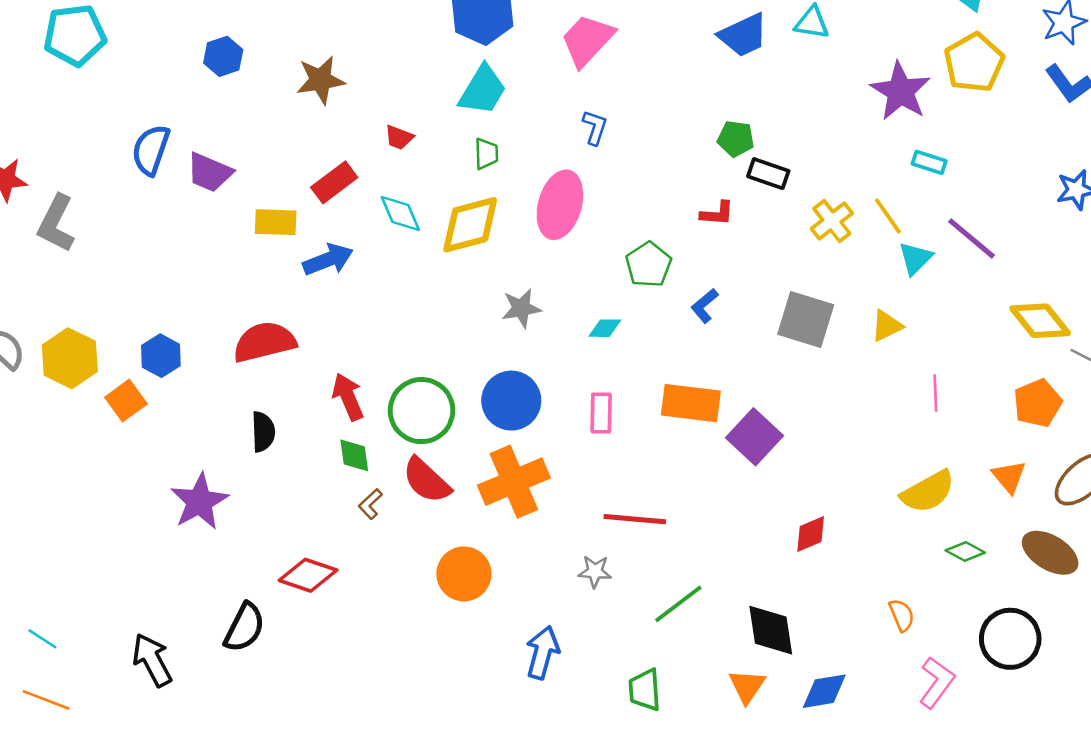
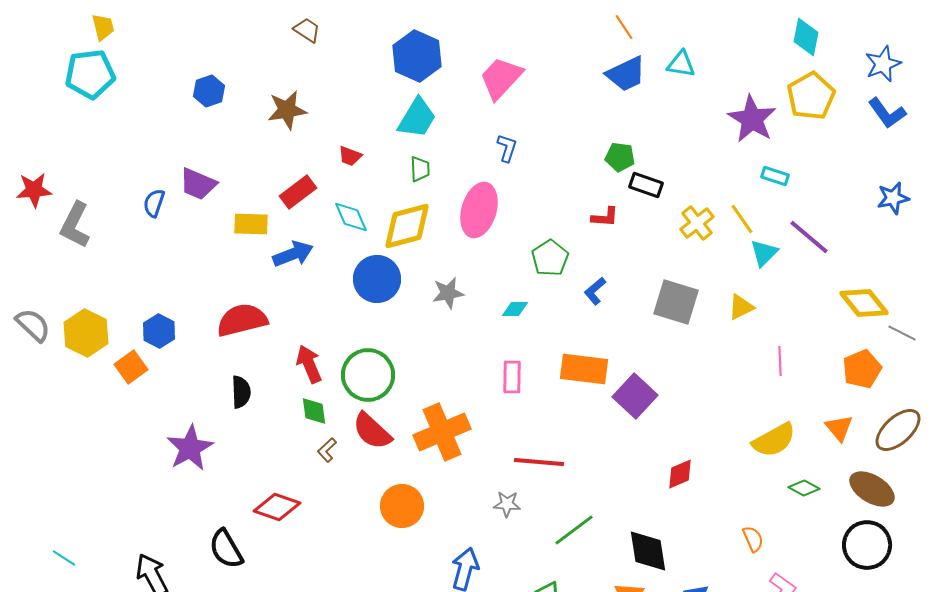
blue semicircle: (151, 150) -> (154, 203), moved, size x0.7
blue circle: (511, 401) -> (377, 279), moved
black semicircle: (244, 628) -> (226, 549), turned 123
black circle: (1010, 639) -> (867, 545), moved

